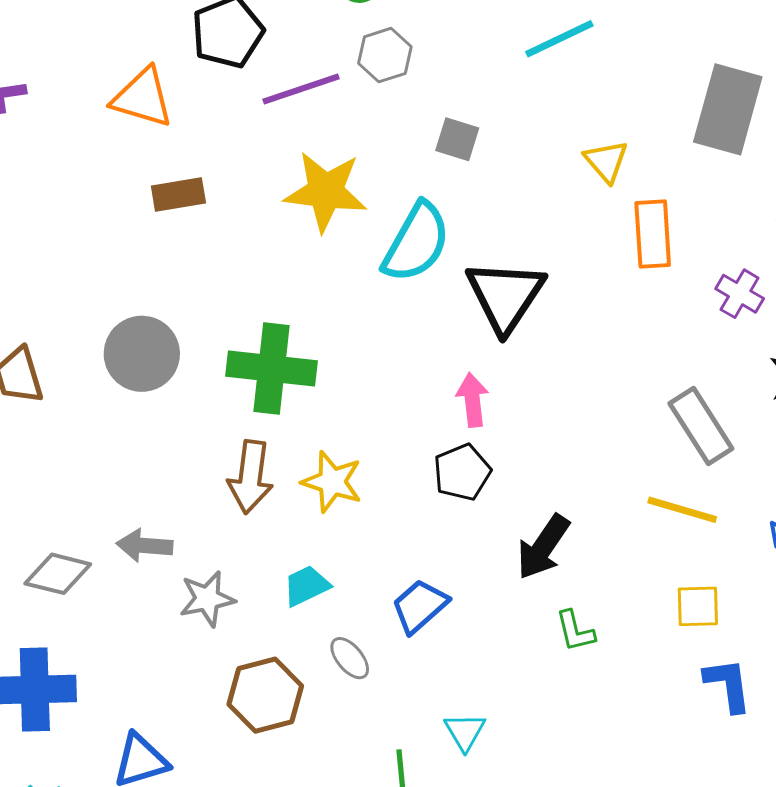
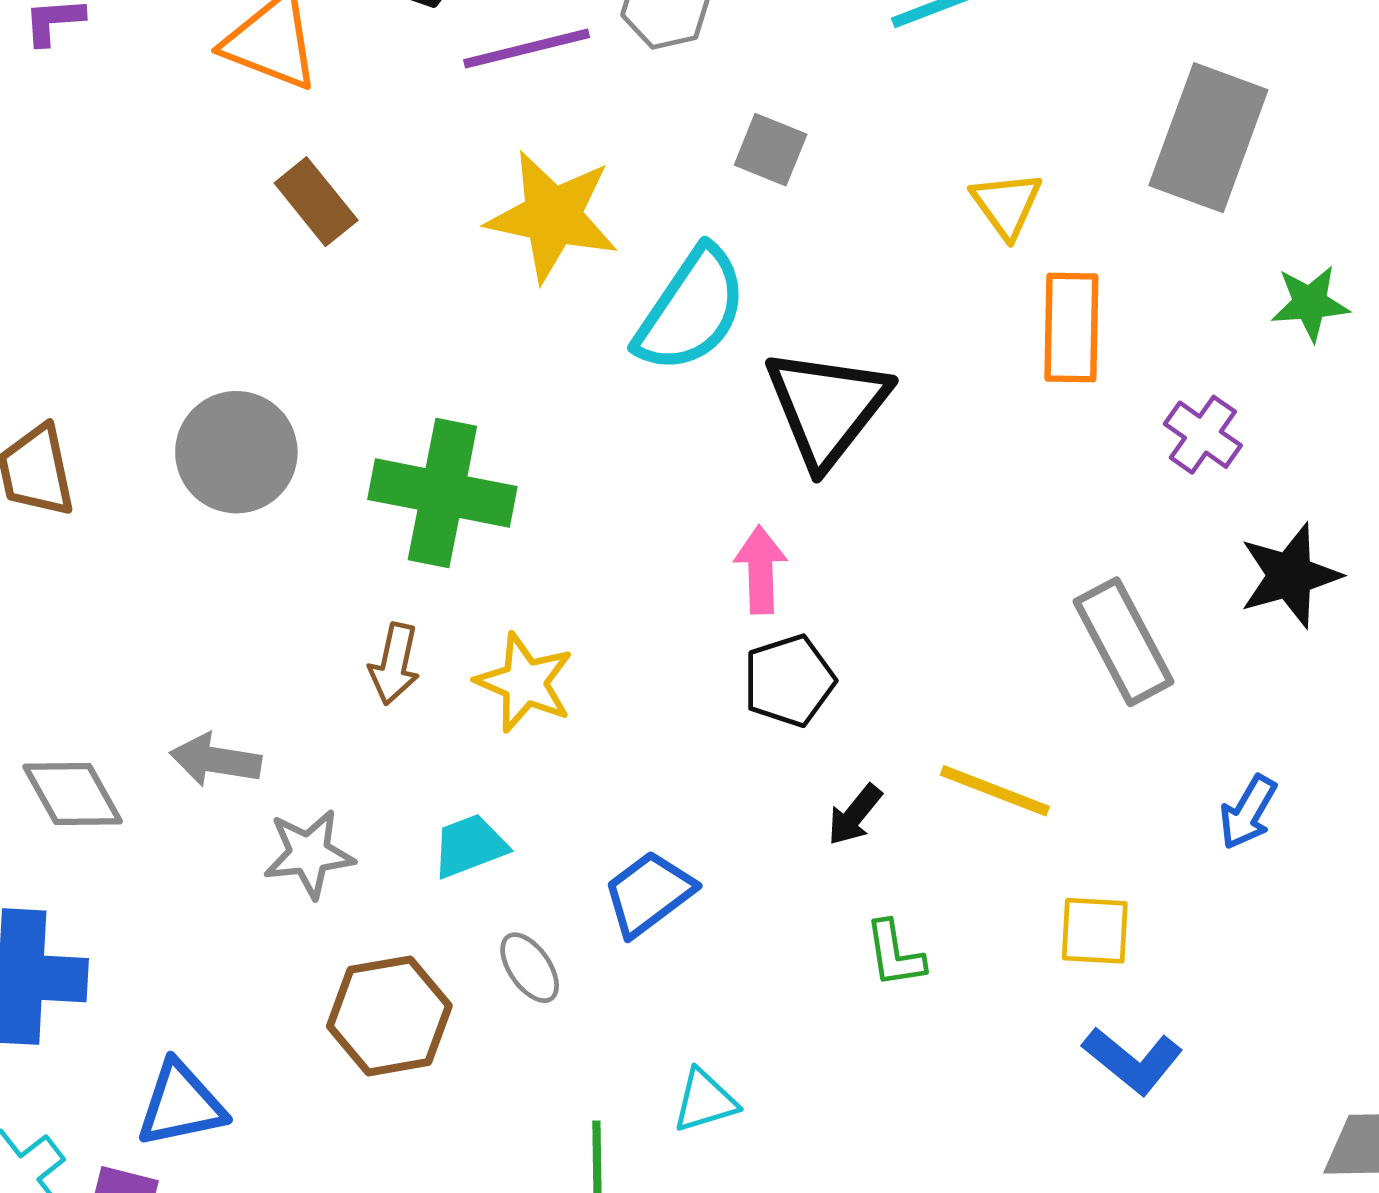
brown rectangle: (178, 195) -> (316, 202), turned 56
black pentagon: (462, 472) -> (789, 681), moved
brown arrow: (250, 477) -> (394, 664), size x0.7
yellow line: (682, 510) -> (995, 791), moved
black arrow: (543, 547) -> (855, 815), size x0.6
gray diamond: (58, 574) -> (73, 794), turned 42
blue L-shape: (728, 685) -> (1133, 1060), turned 132
cyan triangle: (465, 732) -> (705, 1101), turned 39

